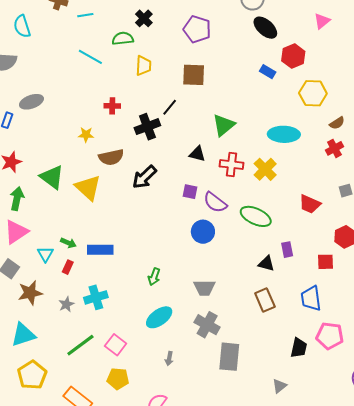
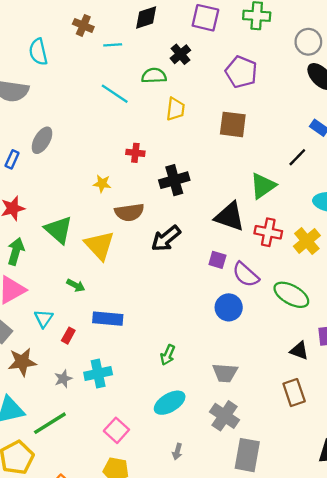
gray ellipse: (31, 102) -> (42, 140), turned -45
black line: (170, 107) -> (297, 157), moved
black triangle: (197, 154) -> (230, 217), size x1.6
green arrow: (68, 243) -> (76, 285), moved
green line: (80, 345) -> (50, 423), moved

